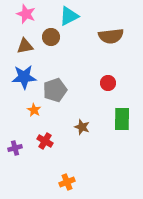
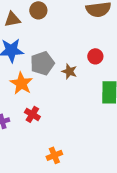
orange star: (34, 110) -> (21, 83), size x1.6
brown star: (82, 127) -> (69, 71), moved

